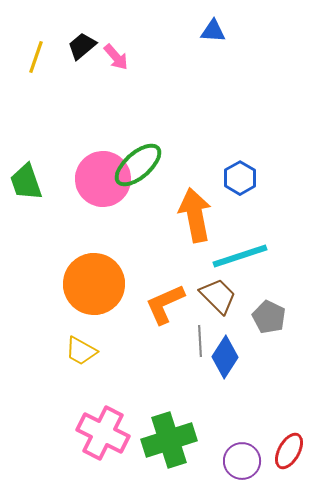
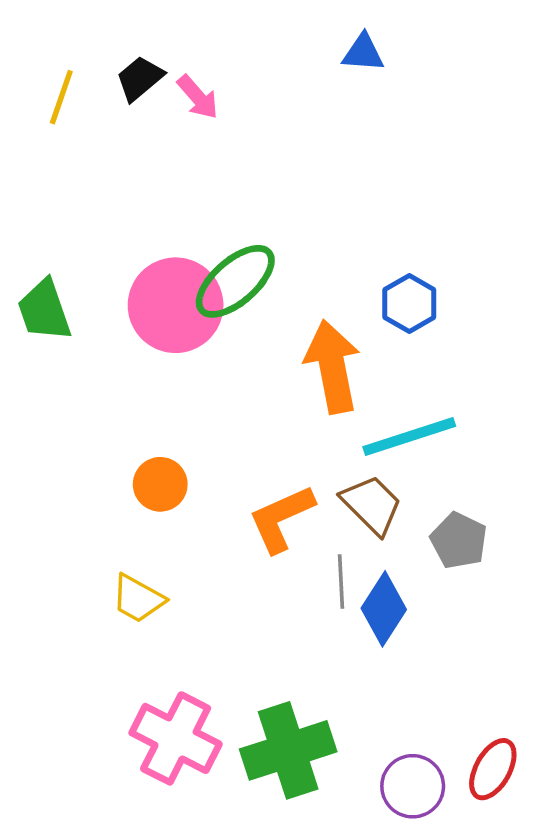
orange circle: (94, 284) -> (160, 484), size x0.5

